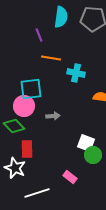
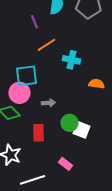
orange line: (51, 58) -> (46, 45), turned -42
red rectangle: (27, 149) -> (38, 133), moved
green circle: (93, 155) -> (70, 123), moved

